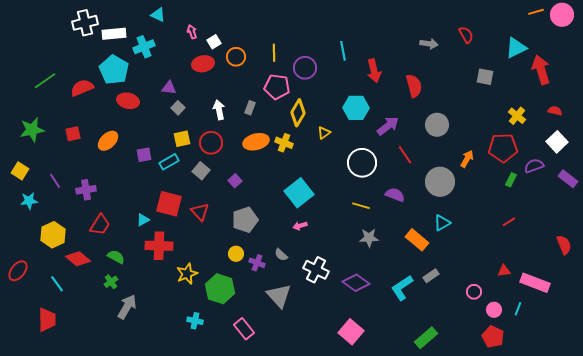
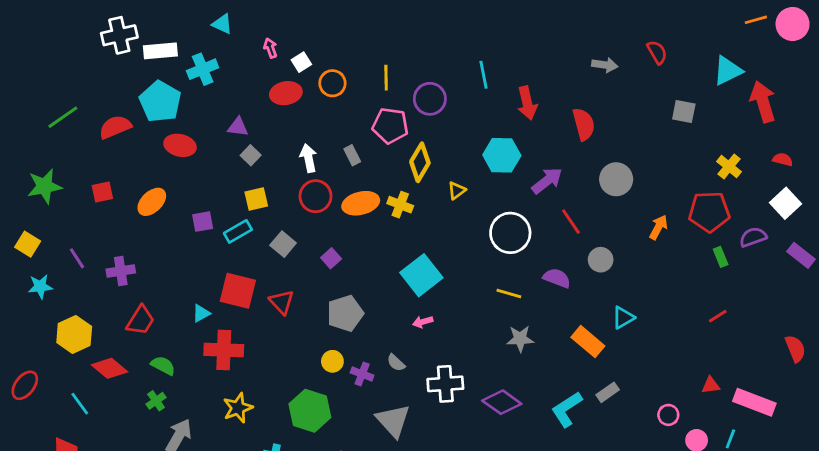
gray rectangle: (250, 108) -> (352, 155), turned -48
red circle: (211, 143) -> (316, 196), moved
green rectangle: (511, 180) -> (721, 257), turned -48
gray circle: (440, 182) -> (601, 260), moved, size x0.6
white cross: (316, 270) -> (445, 384), turned -30
yellow star: (187, 274) -> (238, 408), moved

